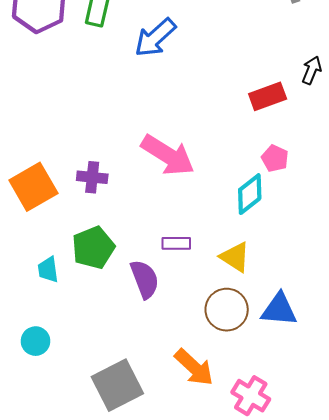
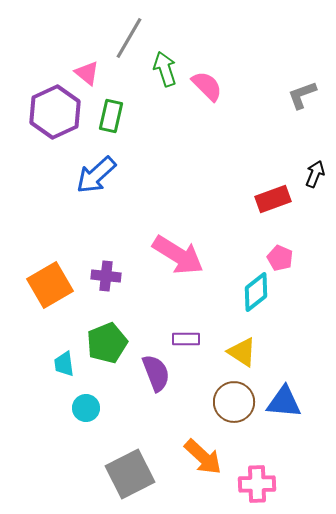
blue arrow: (155, 38) -> (96, 175), moved
cyan circle: (35, 341) -> (86, 408), moved
pink cross: (251, 396) -> (257, 484), turned -33

